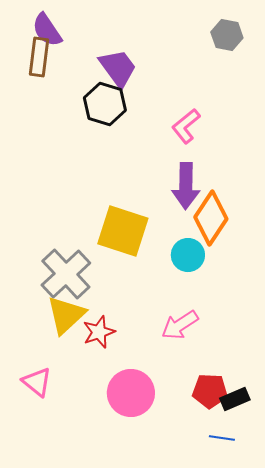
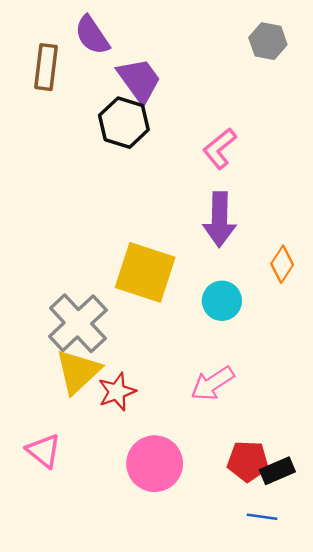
purple semicircle: (47, 30) -> (92, 35), moved
orange diamond: (211, 218) -> (282, 264), moved, size x0.6

